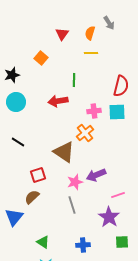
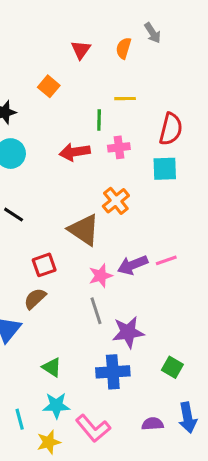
yellow line: (91, 53) -> (125, 99), moved
pink cross: (94, 111) -> (119, 147), moved
pink line: (118, 195) -> (166, 260), moved
purple star: (109, 217) -> (128, 332), moved, turned 30
green square: (122, 242) -> (172, 367), turned 32
blue cross: (83, 245) -> (113, 372), size x1.5

